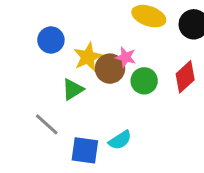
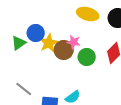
blue circle: (51, 40) -> (36, 33), moved
green triangle: (73, 89) -> (19, 43), moved

